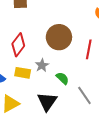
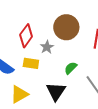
gray star: (42, 65) -> (47, 47), moved
green semicircle: (62, 78) -> (71, 68), turned -88

